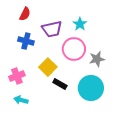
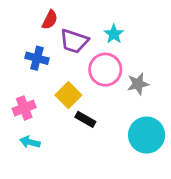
red semicircle: (25, 14) -> (50, 20), moved
purple trapezoid: (52, 29) -> (74, 41), turned 30
cyan circle: (91, 88) -> (147, 135), moved

